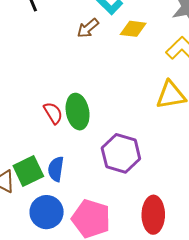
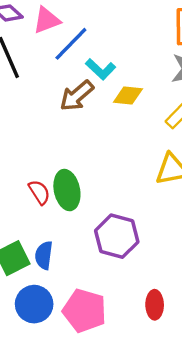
brown arrow: (88, 28) -> (77, 96), size x1.4
red ellipse: (153, 215) -> (155, 305), size x0.7

